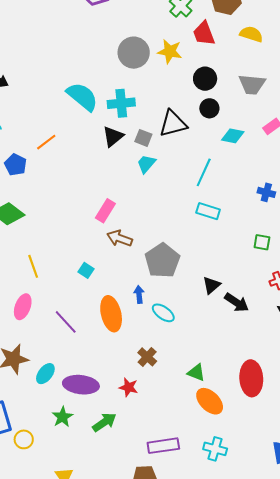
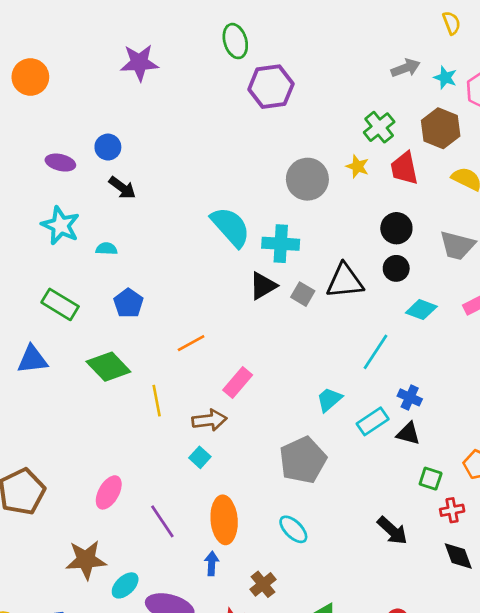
yellow star: (170, 51) -> (357, 166), moved, size x0.7
orange line: (46, 142) -> (191, 343), moved
cyan trapezoid: (146, 164) -> (329, 400), moved
blue cross: (266, 192) -> (410, 397), moved
cyan rectangle: (208, 211) -> (373, 421), moved, turned -60
brown arrow: (120, 238) -> (209, 420), moved, turned 145
green square: (262, 242) -> (431, 479), moved
yellow line: (33, 266) -> (157, 401), moved
black triangle: (211, 285) -> (408, 434), moved, turned 48
blue arrow: (139, 294) -> (212, 564), moved

